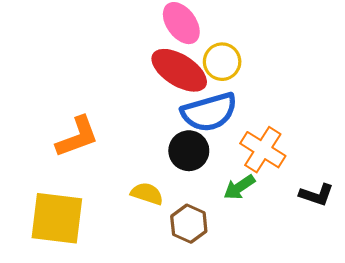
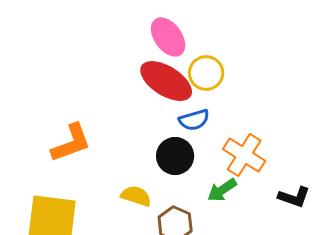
blue semicircle: (209, 112) -> (194, 120), size x0.6

